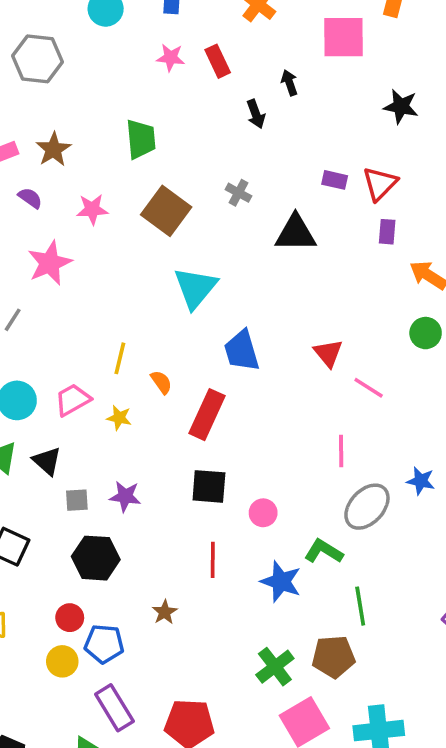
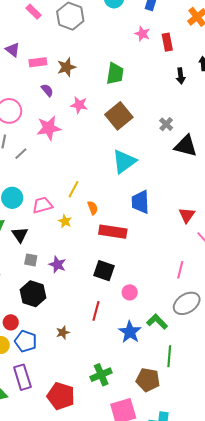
gray cross: (238, 193) -> (166, 124), moved
red rectangle: (207, 415) -> (113, 232), turned 60
green cross: (275, 667) -> (101, 375), moved

